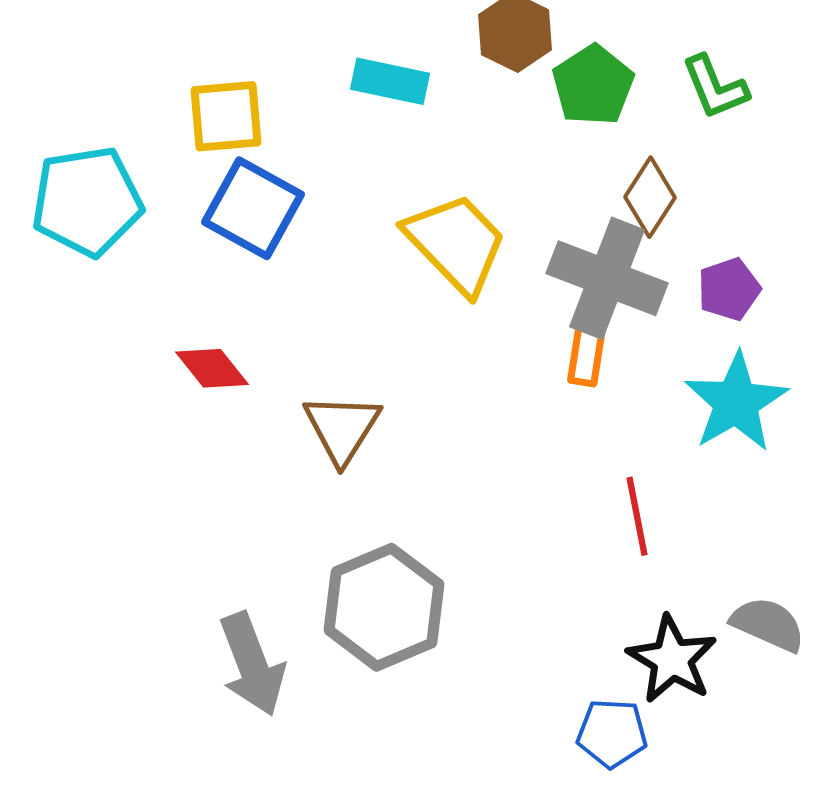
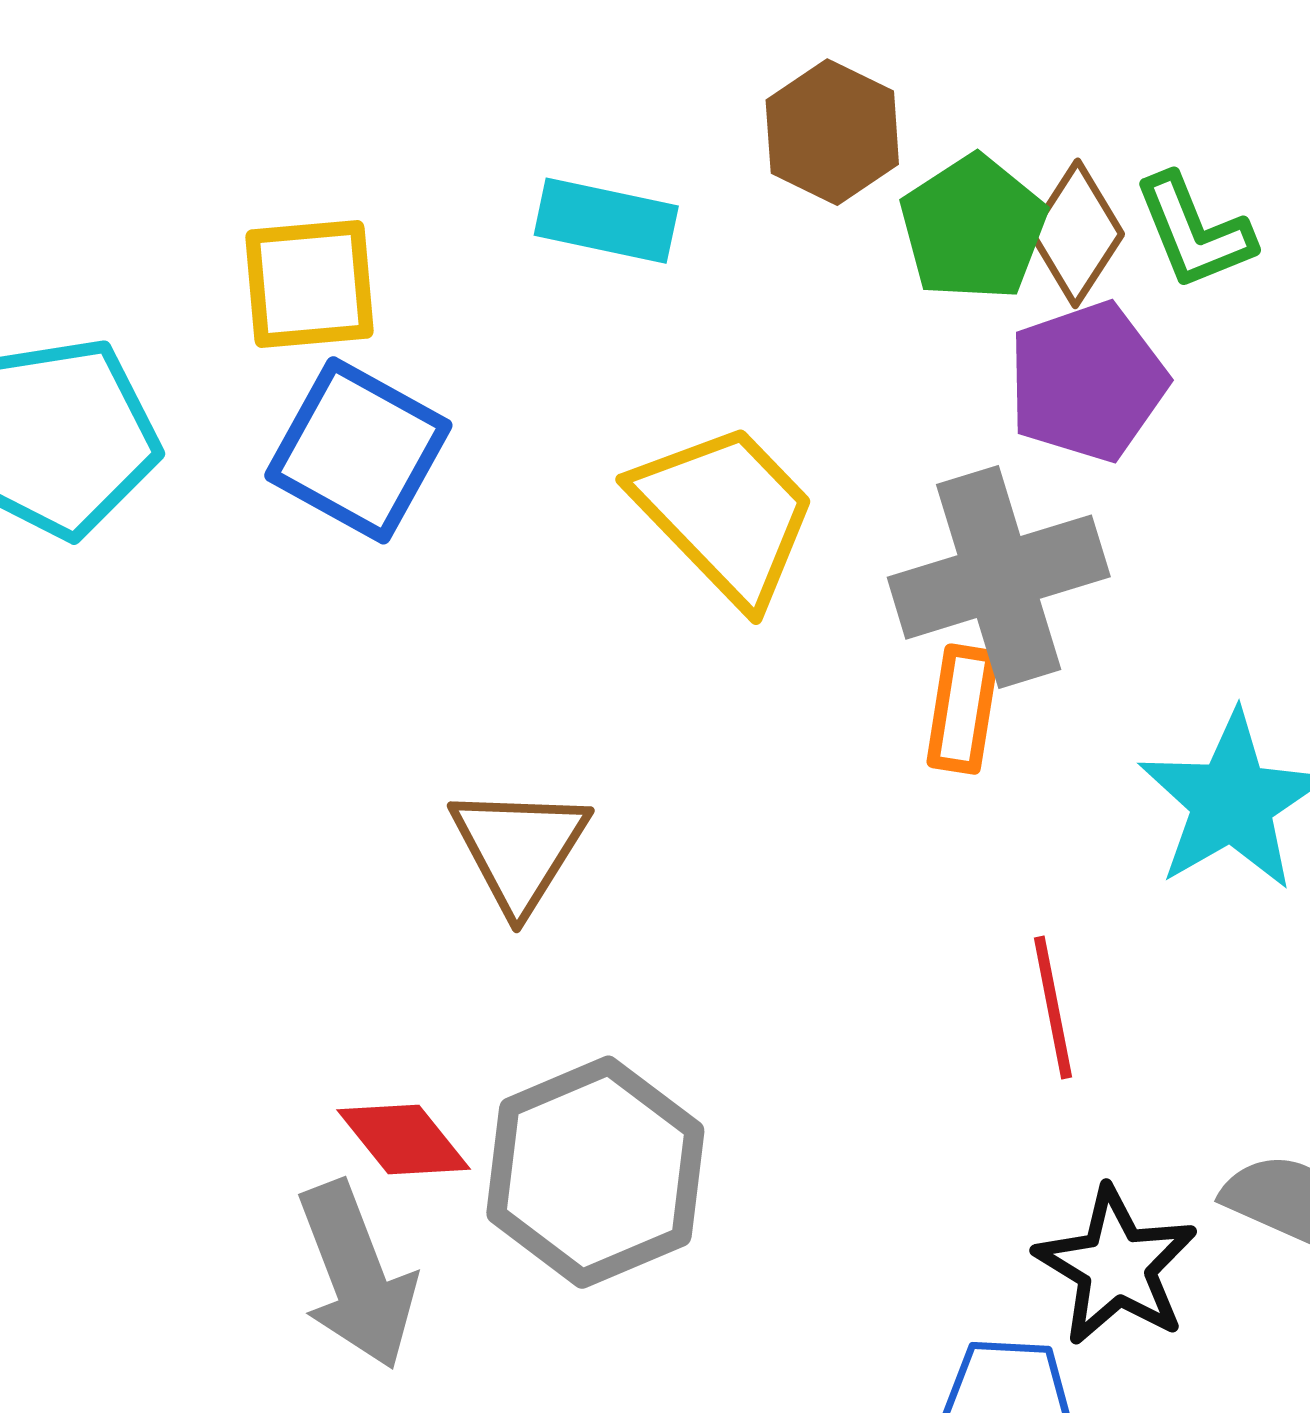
brown diamond: (650, 197) -> (1076, 233), moved
gray cross: (607, 278) -> (999, 577), turned -38
purple pentagon: (729, 289) -> (1087, 382), moved, size x1.4
red diamond: (212, 368) -> (404, 1140), moved

